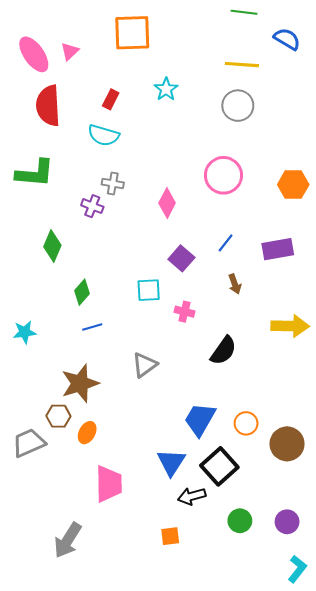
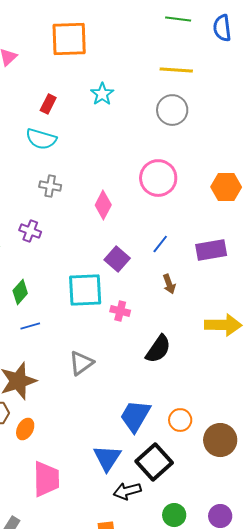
blue semicircle: (287, 39) -> (222, 28), moved, turned -128
purple cross: (92, 206) -> (30, 231), moved
cyan square: (149, 290) -> (85, 290), size x1.5

